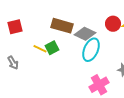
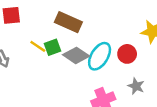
red circle: (113, 24) -> (127, 54), moved
gray diamond: (85, 34) -> (76, 55), moved

